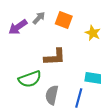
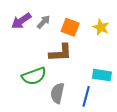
gray arrow: (39, 18) -> (44, 22), moved
orange square: (64, 20) -> (70, 27), moved

